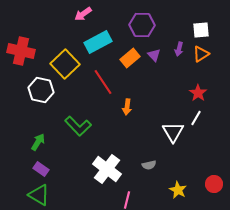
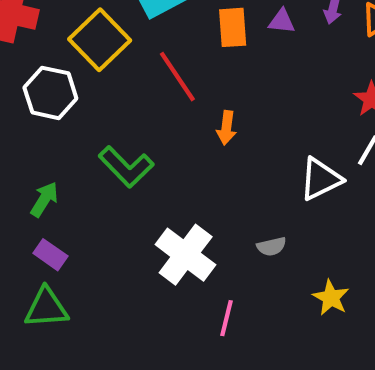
purple triangle: (154, 55) -> (282, 21), turned -40
orange rectangle: (130, 58) -> (233, 27), turned -54
white triangle: (173, 132) -> (321, 179), turned 35
green triangle: (39, 195) -> (46, 308), turned -35

